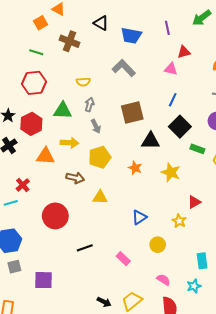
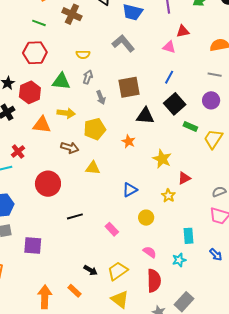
gray arrow: (96, 126) -> (101, 97), moved
yellow star: (171, 172) -> (162, 159), moved

